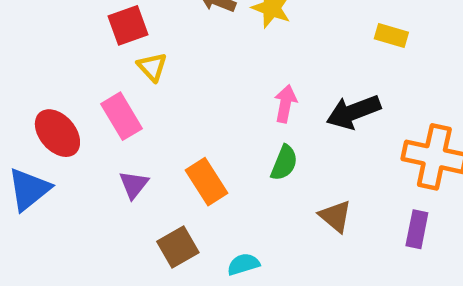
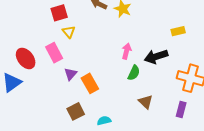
yellow rectangle: (391, 35) -> (178, 31), moved, turned -32
green semicircle: (284, 163) -> (134, 73), moved
purple triangle: (134, 185) -> (71, 74), moved

